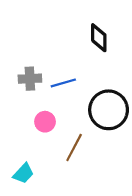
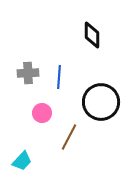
blue line: (63, 83) -> (59, 77), turned -70

